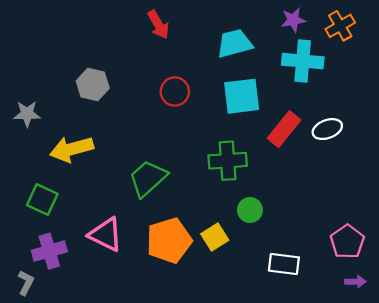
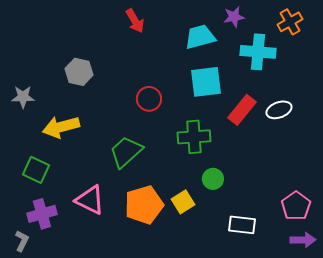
purple star: (293, 20) -> (234, 17), moved
red circle: (175, 92) -> (149, 99), moved
purple arrow: (355, 282) -> (303, 240), size x1.4

